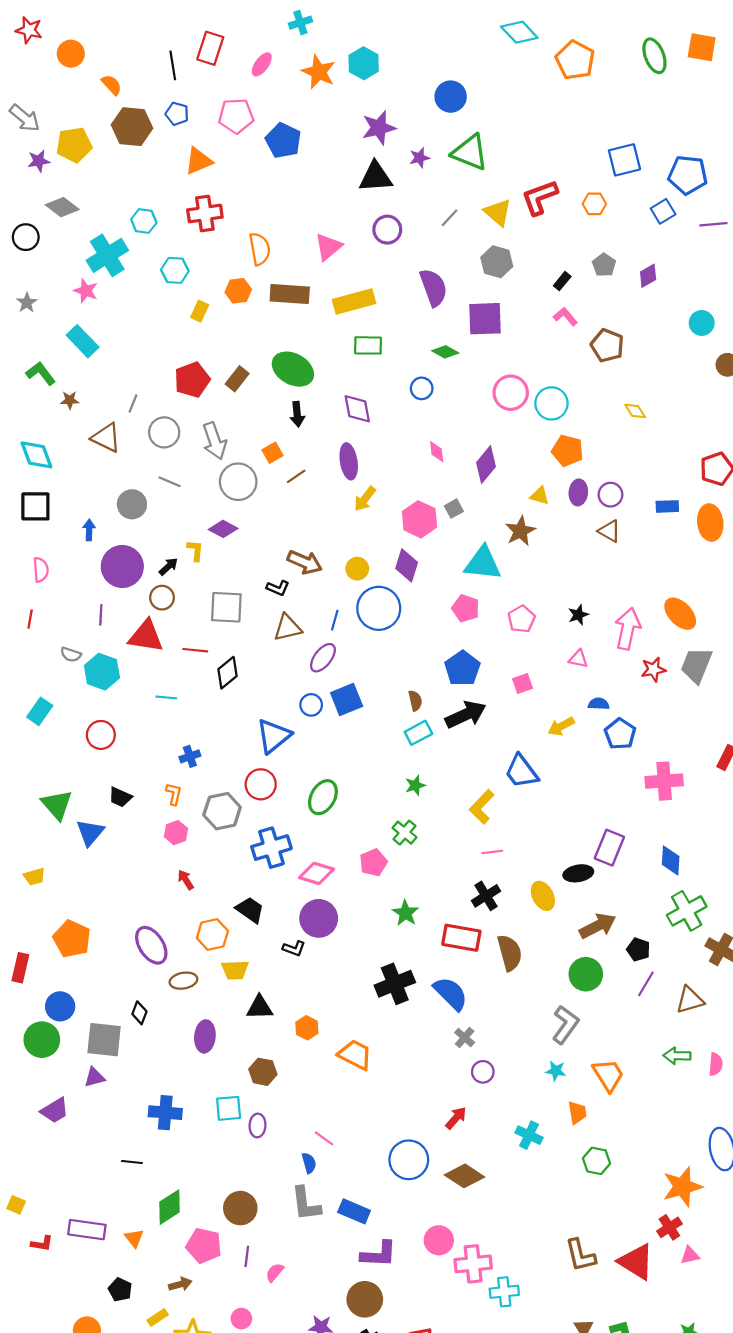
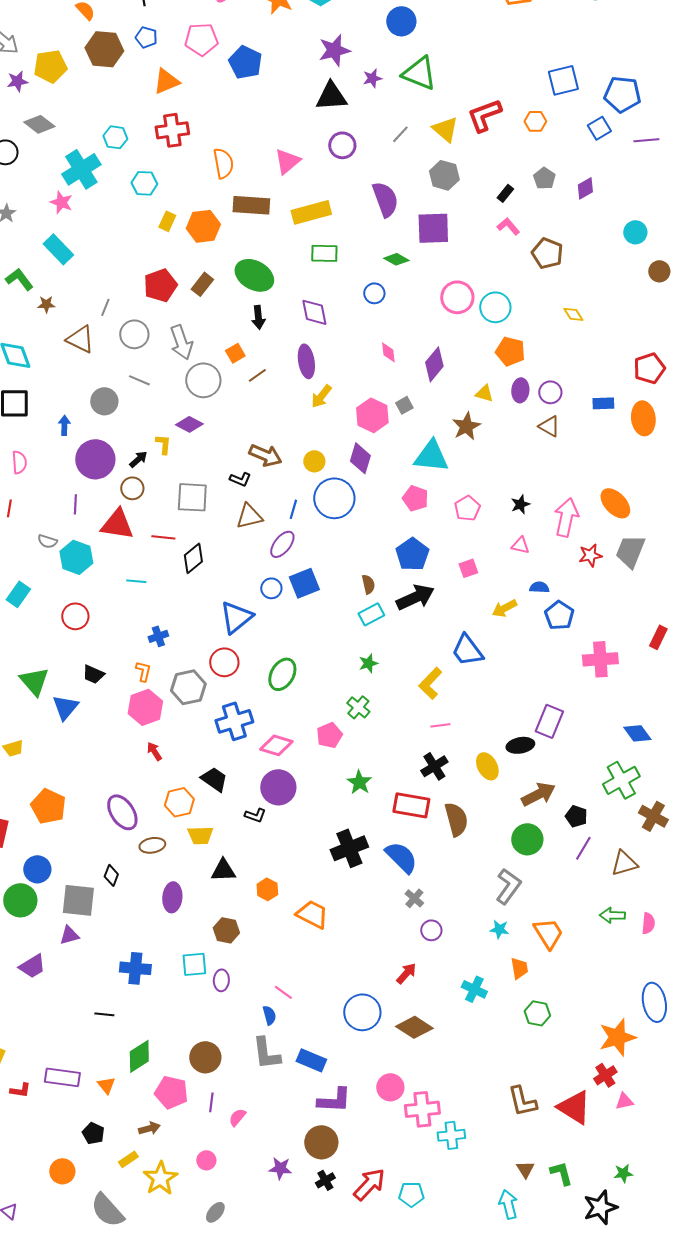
orange hexagon: (238, 291) -> (203, 226), moved, size x1.4
pink hexagon: (176, 833) -> (145, 707), size x1.6
blue diamond: (671, 860) -> (637, 733), moved, turned -40

